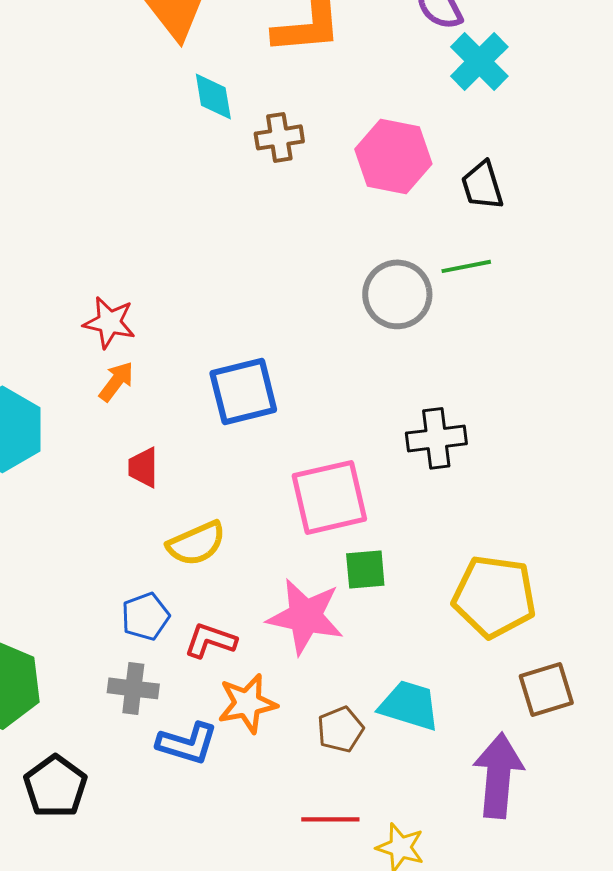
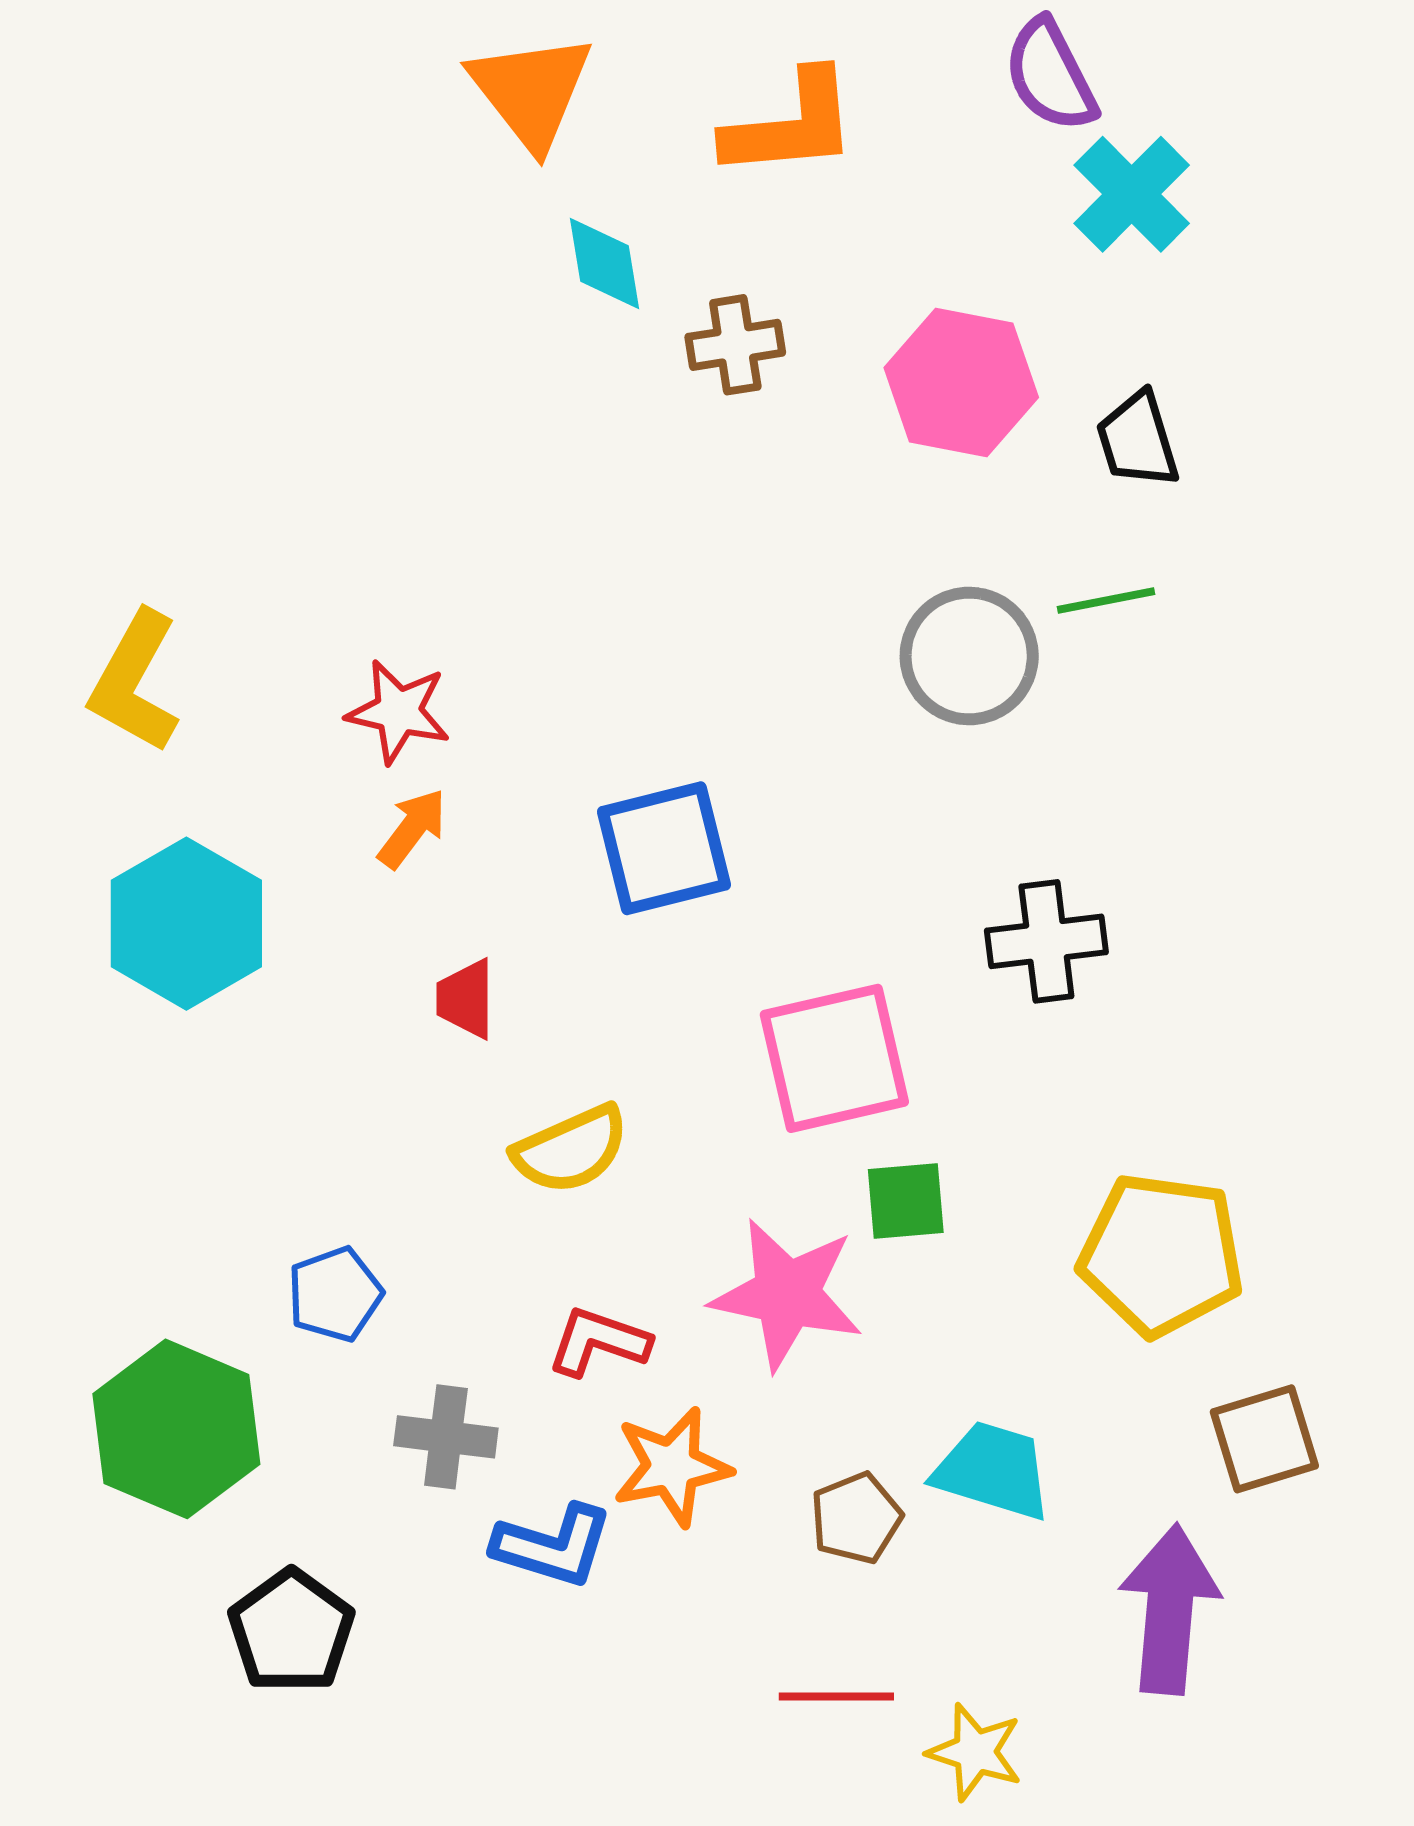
blue pentagon: (145, 616) -> (335, 1294), moved

